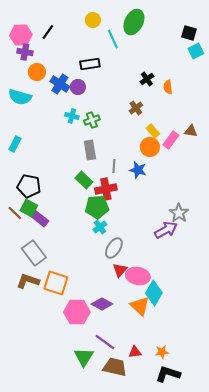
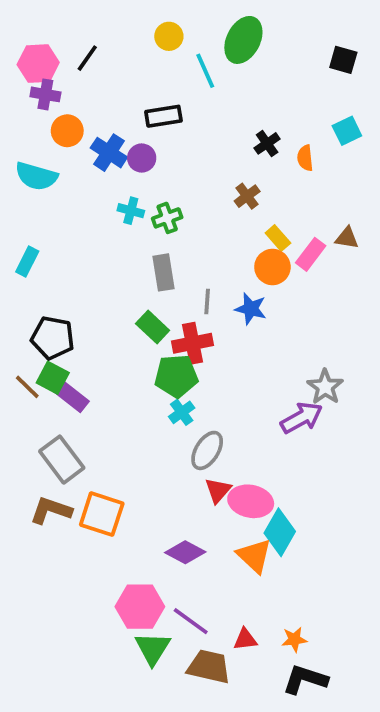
cyan square: (196, 51) -> (347, 131), moved
pink hexagon: (77, 312) -> (140, 607), moved

